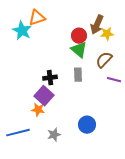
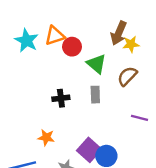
orange triangle: (37, 18) -> (55, 36), moved
red circle: (79, 36) -> (72, 47), moved
purple line: (114, 80) -> (140, 118), moved
purple square: (44, 96) -> (89, 150), moved

